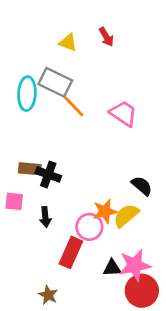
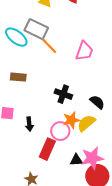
cyan ellipse: (27, 94) -> (16, 37), turned -55
pink trapezoid: (123, 113) -> (84, 51), turned 75
brown rectangle: (30, 169) -> (18, 77), moved
black cross: (48, 174) -> (63, 94), moved

